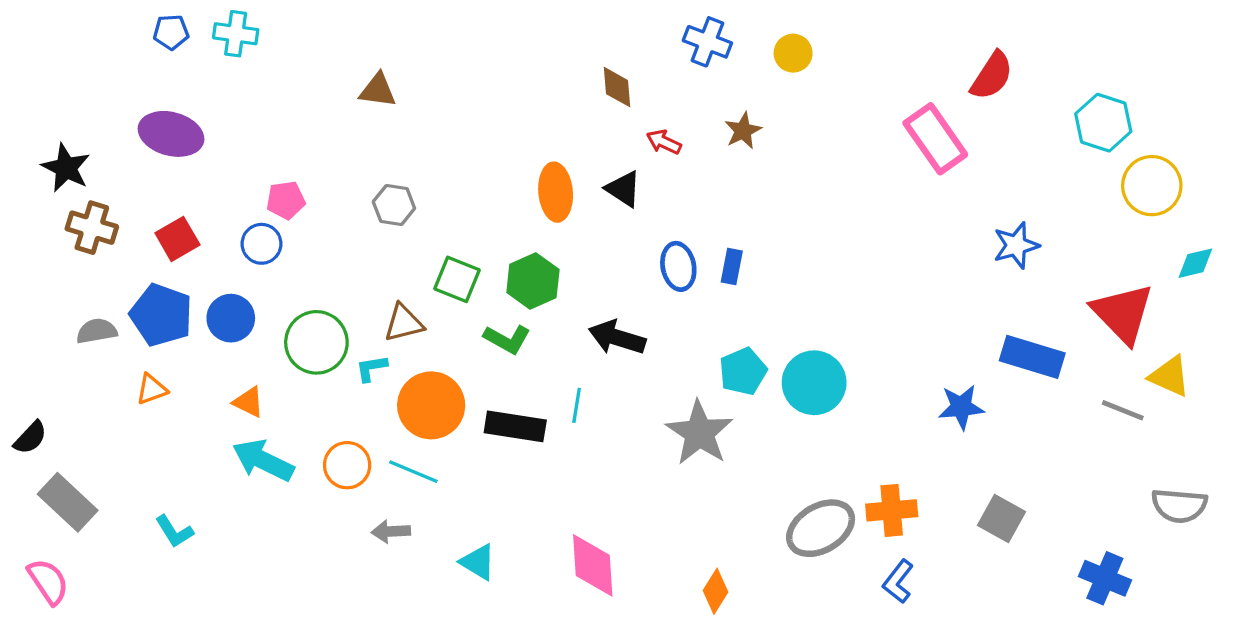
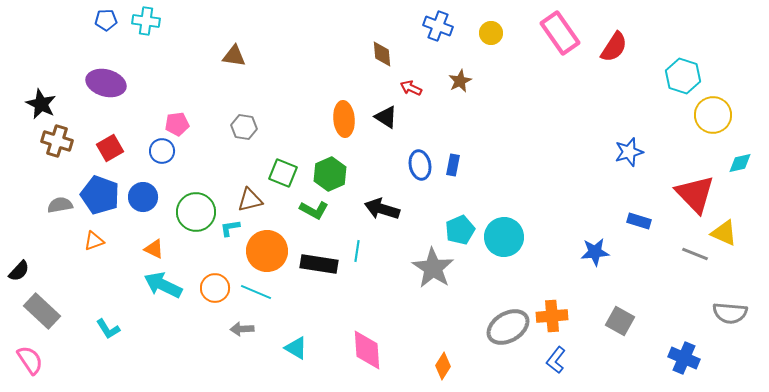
pink rectangle: (935, 139) -> (560, 33), moved
blue rectangle: (1032, 357) -> (639, 221), size x0.6

